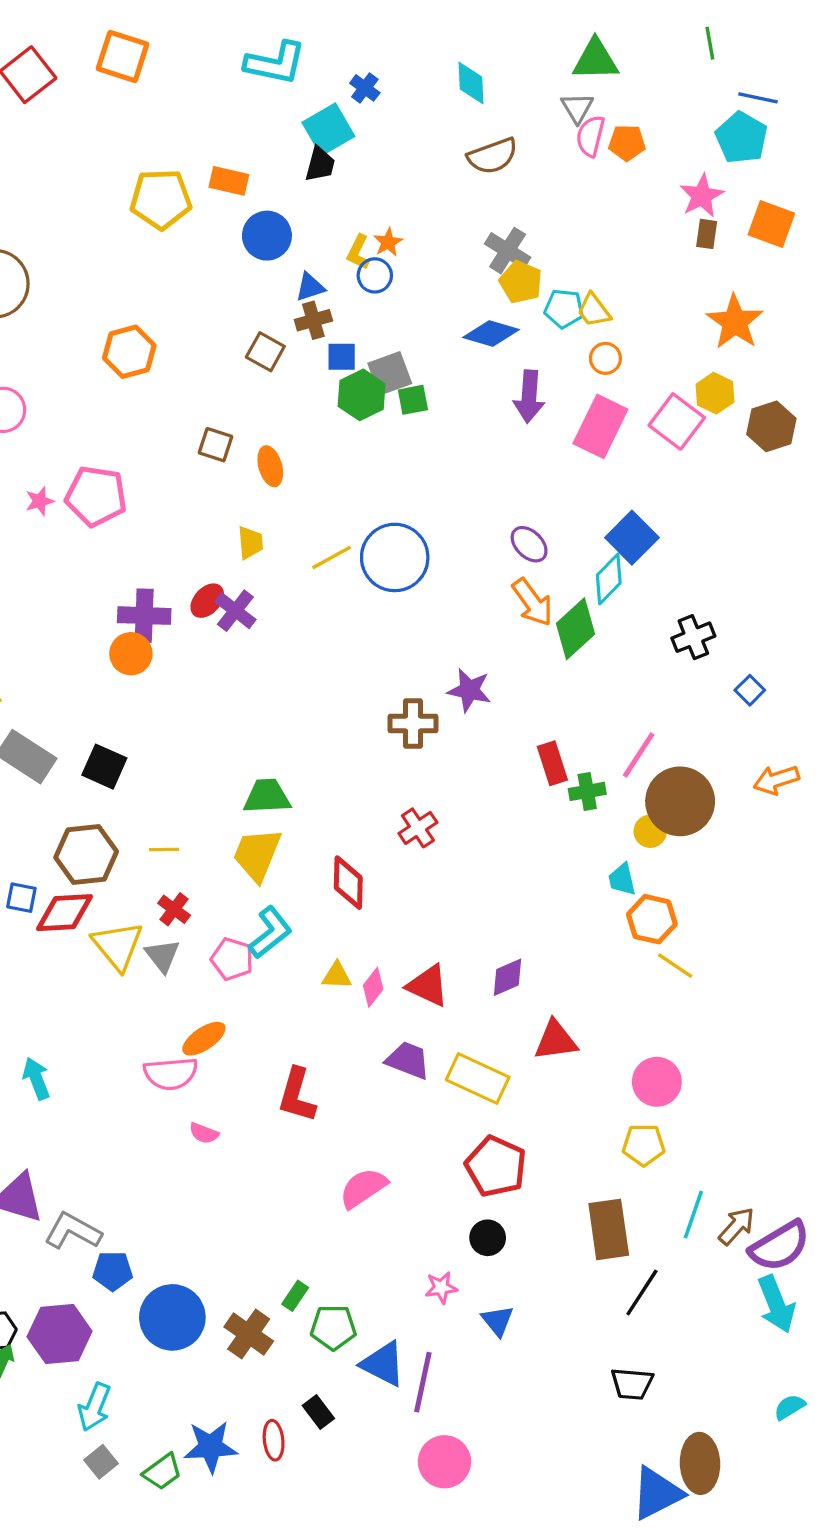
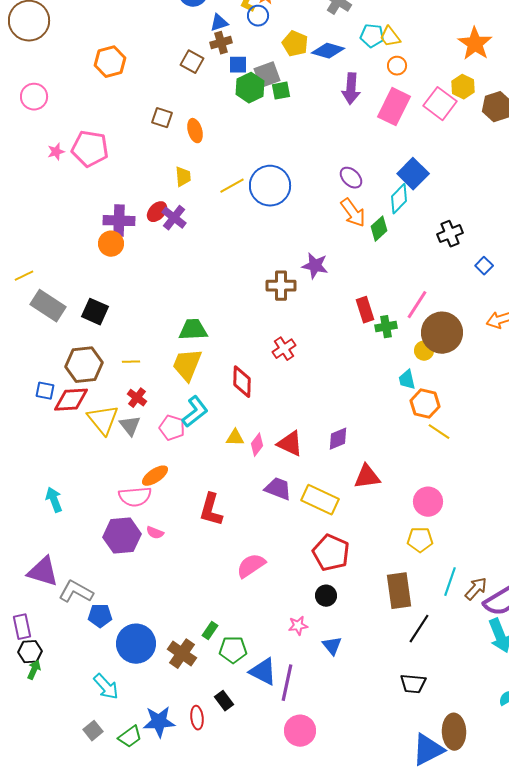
yellow pentagon: (521, 282) -> (295, 44), moved
green diamond: (576, 629) -> (379, 229), size x0.7
purple hexagon: (60, 1334) -> (122, 536), moved
cyan arrow: (94, 1407) -> (106, 687), moved, turned -64

